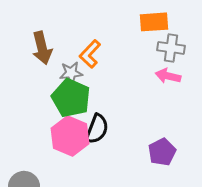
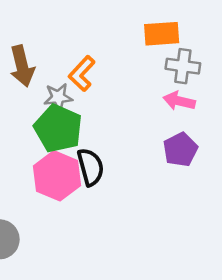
black semicircle: (97, 129) -> (91, 167), turned -36
purple pentagon: (162, 152) -> (180, 150), moved

